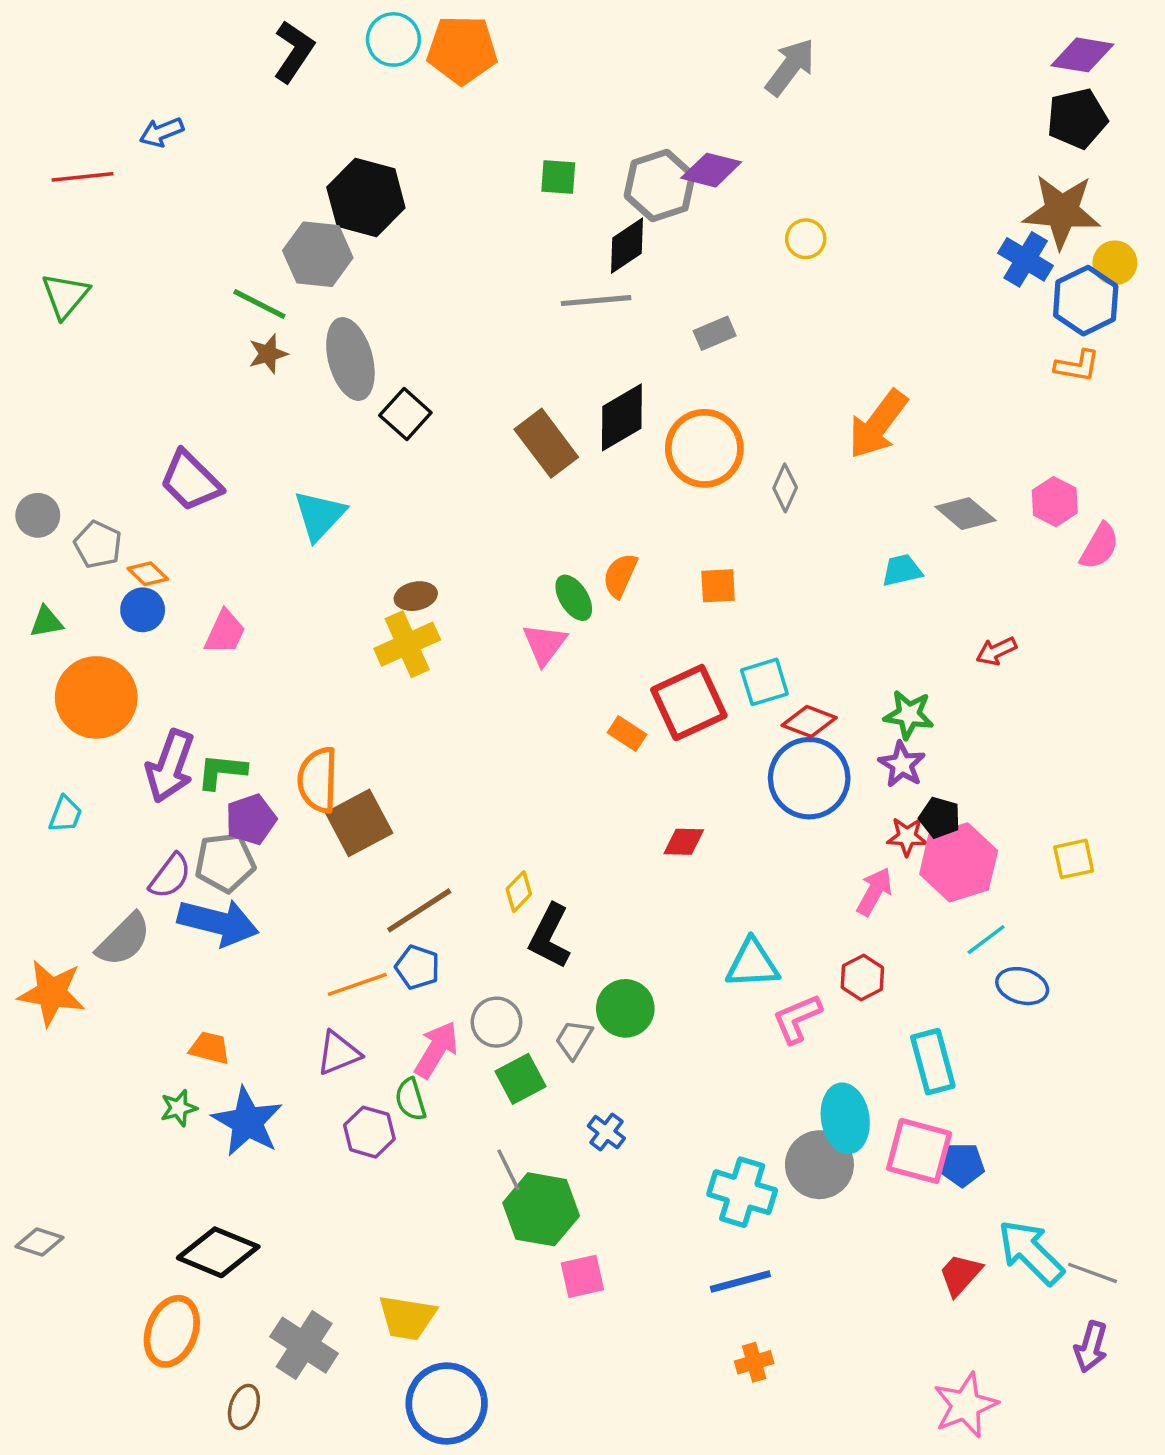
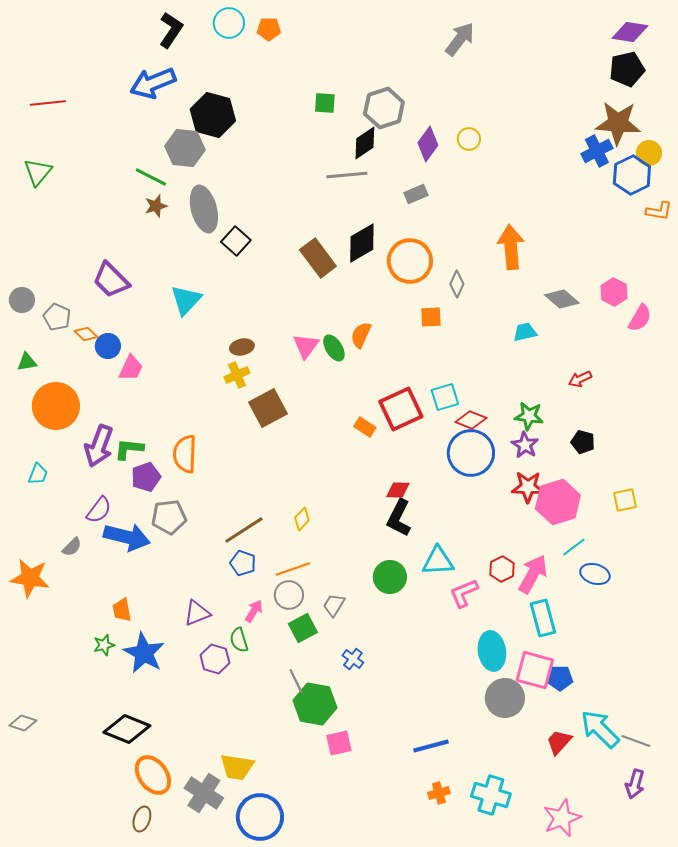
orange pentagon: (462, 50) -> (269, 29), size x0.6
blue arrow: (161, 132) -> (153, 83), moved, size x1.8
purple diamond: (711, 170) -> (428, 144), moved, turned -68
blue cross: (1026, 259) -> (597, 151), turned 32
orange L-shape: (1077, 366) -> (659, 211), moved
orange arrow: (878, 424) -> (511, 247), turned 138
orange square: (718, 586) -> (431, 317), moved
blue circle: (143, 610) -> (108, 346), moved
yellow cross: (407, 644) -> (237, 375), size x0.7
pink triangle: (545, 644) -> (306, 346), moved
black pentagon: (940, 818) -> (583, 442), moved
brown square: (359, 823) -> (268, 408), moved
red star: (907, 837) -> (528, 487), size x1.4
gray pentagon: (225, 862) -> (169, 517), moved
pink arrow: (874, 892) -> (533, 574), moved, size x1.4
black L-shape: (550, 936) -> (399, 518), moved
gray semicircle: (124, 940) -> (72, 547), size x0.6
orange line: (357, 984) -> (293, 569), moved
green circle: (625, 1008) -> (390, 577), moved
orange trapezoid: (210, 1048) -> (122, 610), turned -115
pink arrow: (436, 1050) -> (254, 611), size x0.7
gray circle: (819, 1165) -> (505, 698), moved
cyan cross: (742, 1192) -> (491, 795), moved
orange ellipse: (172, 1331) -> (153, 775), moved, turned -57
gray cross: (304, 1345) -> (204, 793), moved

